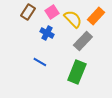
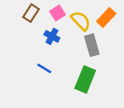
gray rectangle: (83, 41) -> (92, 45), turned -60

